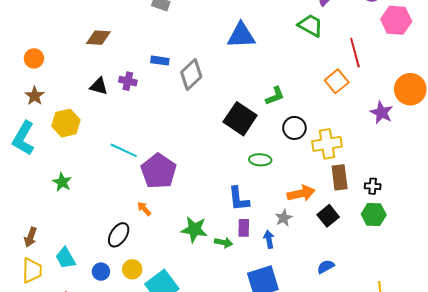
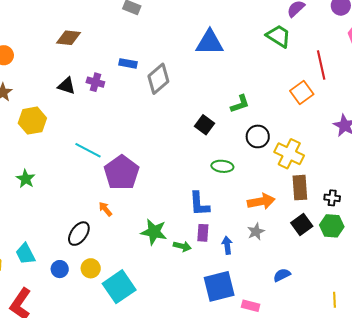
black square: (240, 119) -> (204, 125), size x0.6
yellow cross: (327, 144) -> (289, 154), turned 32
black square: (328, 216) -> (302, 225), moved
gray star: (284, 218) -> (256, 232), moved

